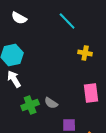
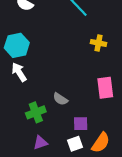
green cross: (30, 105) -> (36, 112), moved

